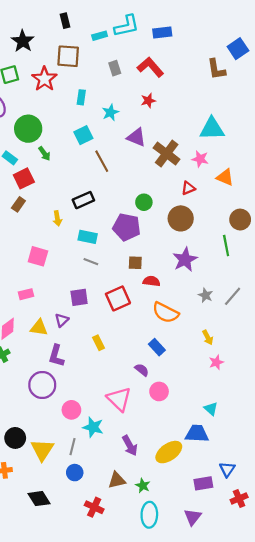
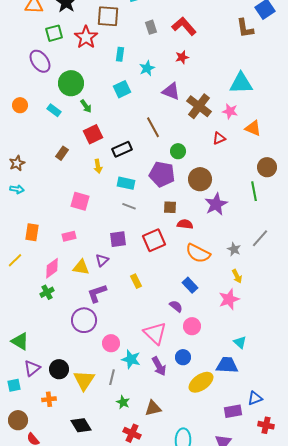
brown line: (102, 161) -> (153, 127), moved
red square: (24, 178) -> (93, 134), moved
brown circle: (181, 218) -> (200, 179), moved
gray star: (206, 295) -> (234, 249), moved
purple L-shape: (56, 356) -> (97, 293), turned 55
pink star: (216, 362) -> (229, 299), moved, size x1.5
purple arrow: (130, 446) -> (159, 366), moved
blue triangle: (227, 469) -> (255, 398), turned 35
blue circle: (75, 473) -> (183, 357), moved
green star: (143, 486) -> (123, 402), moved
red cross: (239, 499) -> (266, 425), turned 35

